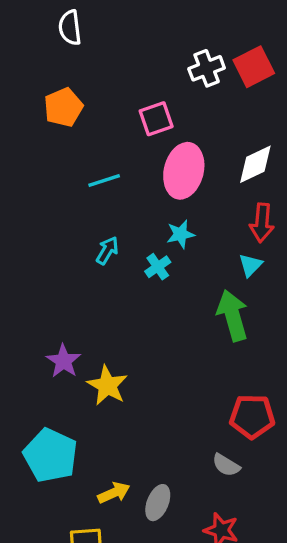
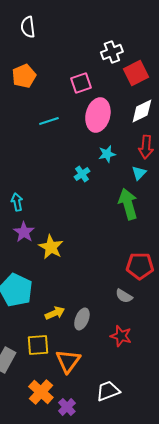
red square: (254, 67) -> (136, 73), moved
cyan star: (181, 234) -> (107, 154), moved
cyan arrow: (107, 250) -> (17, 202), moved, turned -42

